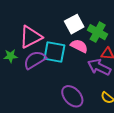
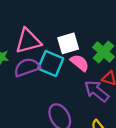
white square: (74, 24) -> (68, 43), moved

